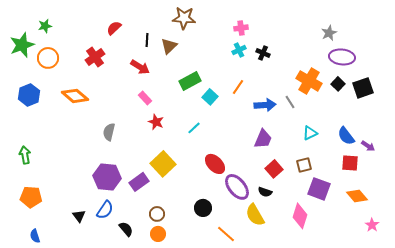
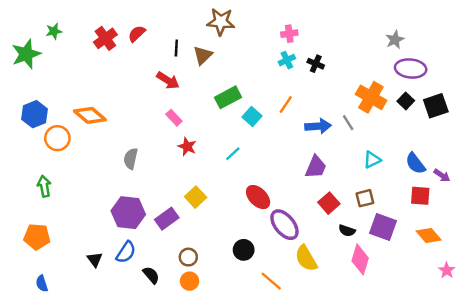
red cross: (95, 57) -> (105, 38), moved
orange circle: (48, 58) -> (57, 138), moved
green arrow: (25, 155) -> (44, 186), moved
yellow square: (163, 164) -> (196, 197), size x0.7
black semicircle: (265, 192) -> (347, 231), moved

